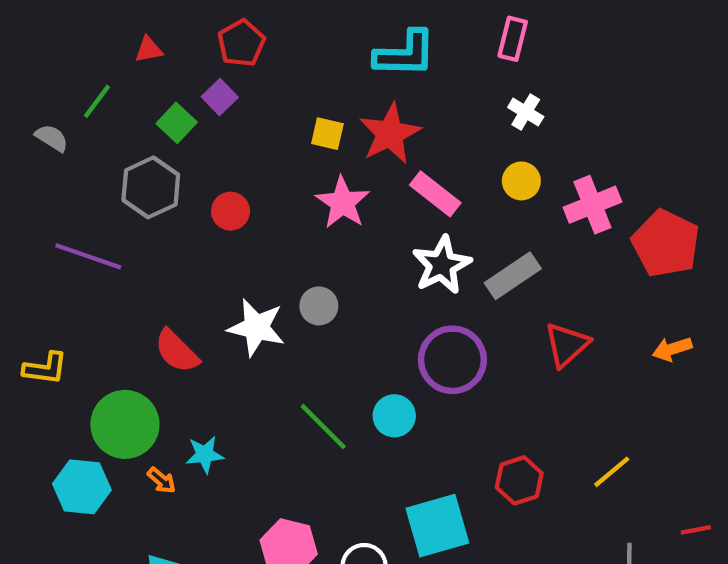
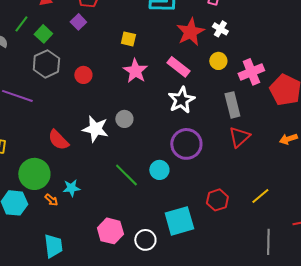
green square: (177, 123) -> (43, 34), moved
red star: (390, 134) -> (190, 32), moved
gray rectangle: (513, 276) -> (232, 105), moved, turned -70

